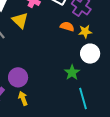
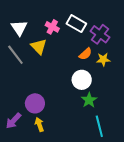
orange semicircle: (67, 26) -> (85, 54), turned 120
white circle: (90, 54) -> (82, 80), moved

